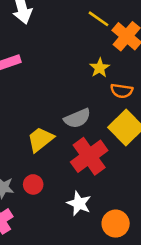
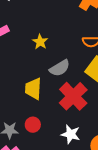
yellow star: (100, 68) -> (40, 42), moved
yellow trapezoid: (40, 139) -> (33, 89), turned -40

